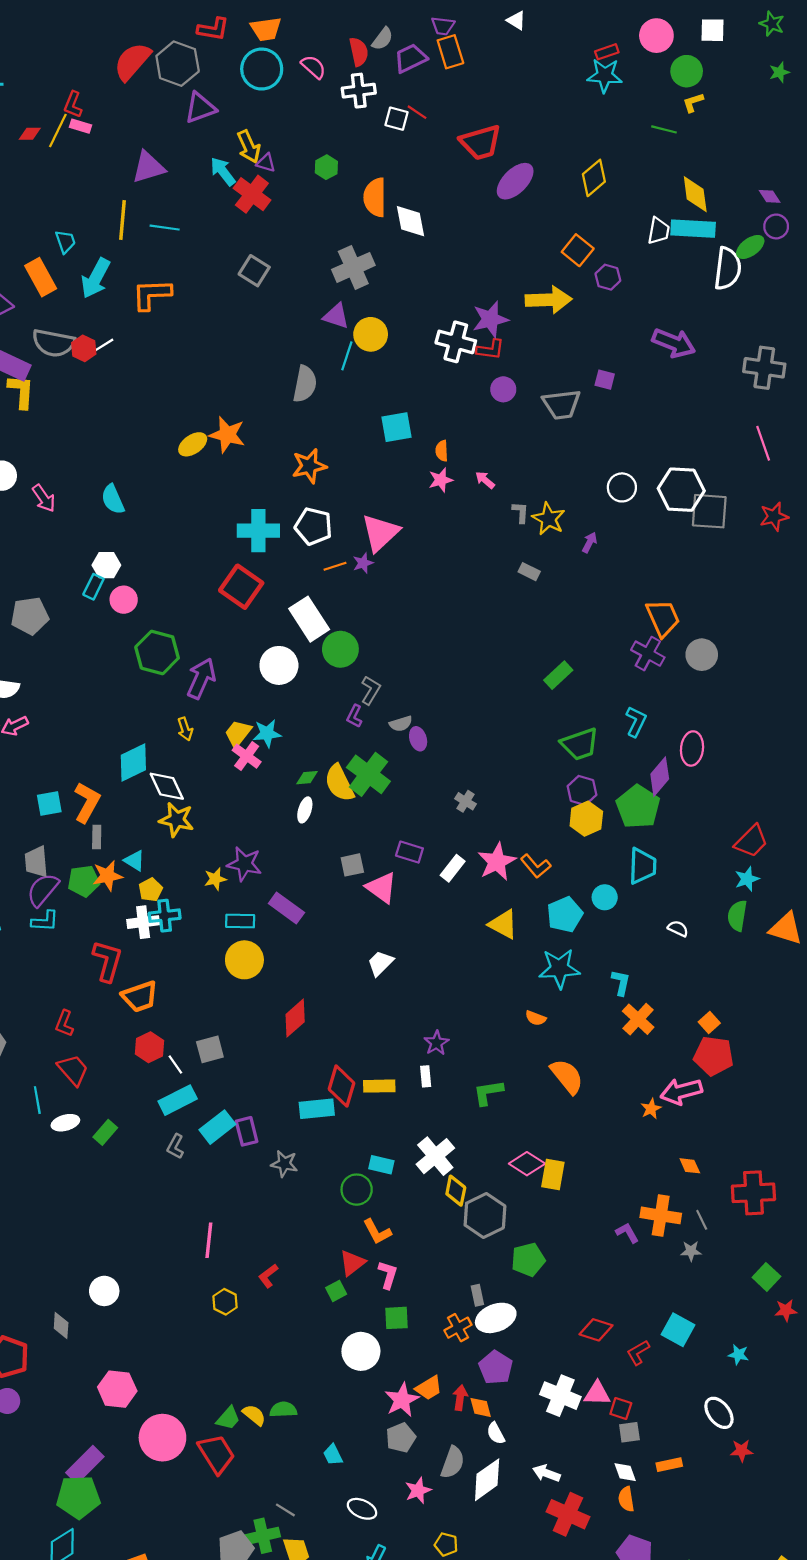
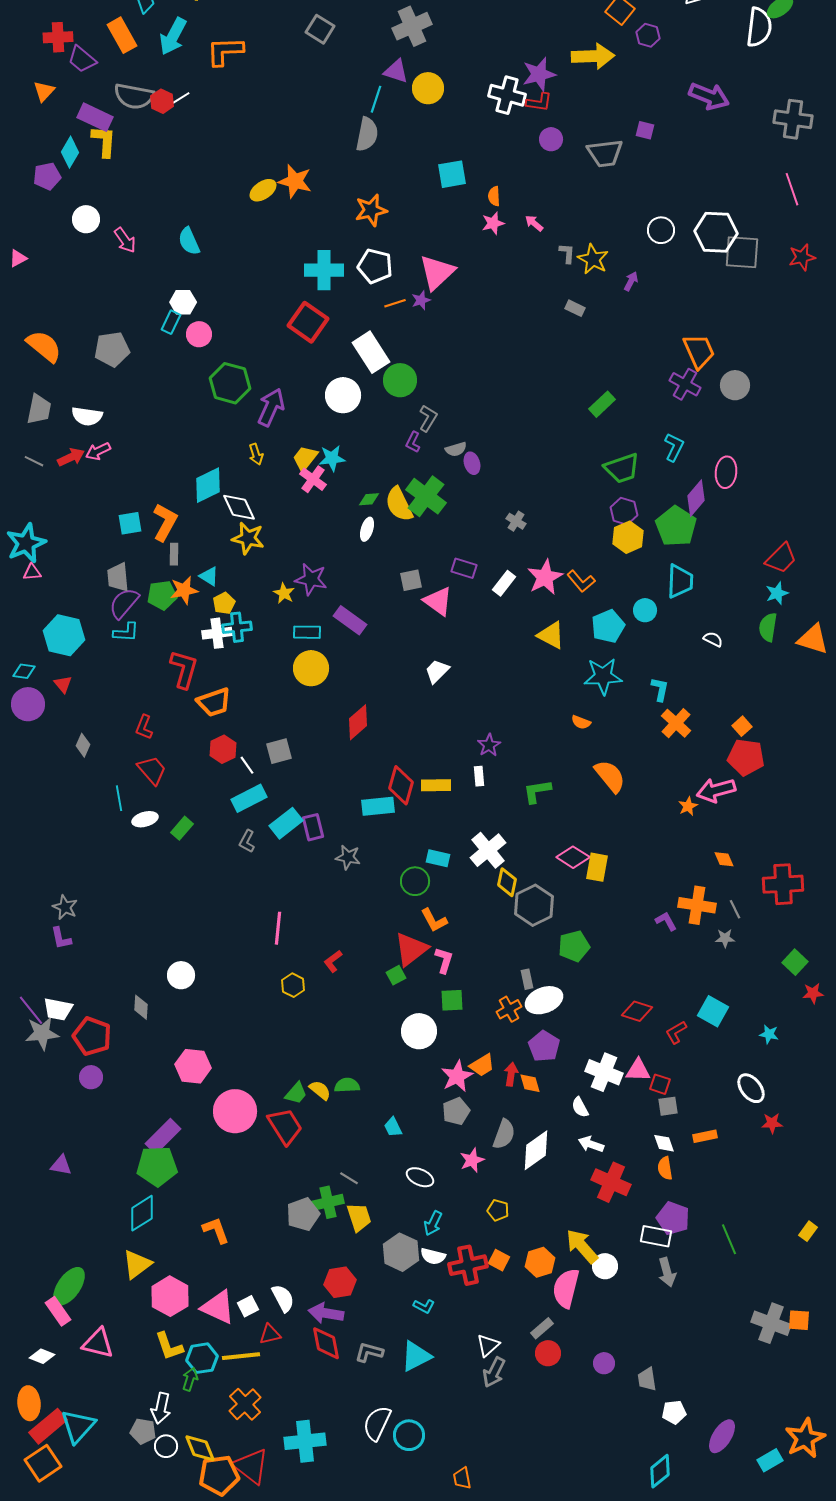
cyan line: (347, 356) -> (376, 99), moved
yellow star: (215, 879) -> (284, 593), turned -30
red triangle: (352, 1263) -> (411, 949), size x1.4
white semicircle: (496, 1433) -> (580, 1107), moved

